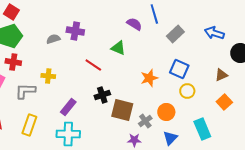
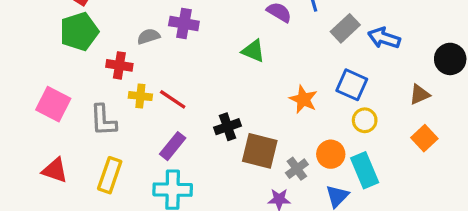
blue arrow: (214, 33) -> (384, 38), moved
red cross: (13, 62) -> (119, 65), moved
red line: (93, 65) -> (173, 99), moved
orange star: (149, 78) -> (303, 99), turned -30
gray L-shape: (25, 91) -> (103, 120), turned -95
cyan rectangle: (202, 129) -> (365, 170), moved

